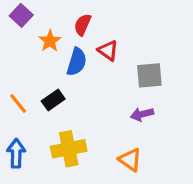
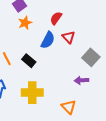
orange star: (50, 41) -> (25, 23), moved
gray square: (149, 75) -> (91, 57), turned 36
black rectangle: (53, 100) -> (29, 61), turned 64

